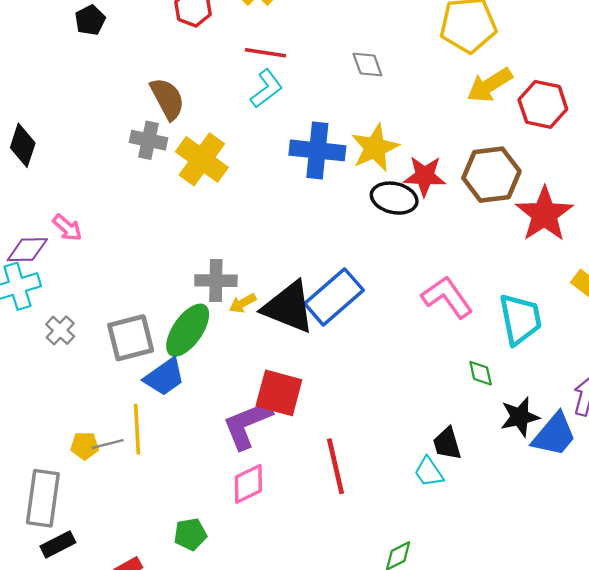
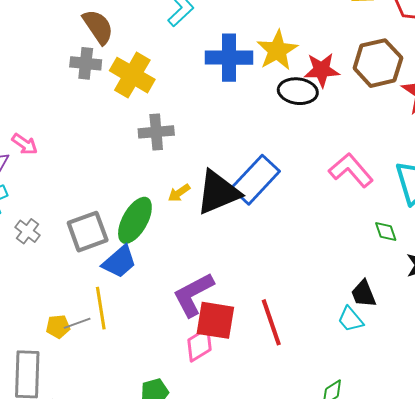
gray cross: (216, 281) -> (156, 132), moved
black triangle: (288, 307) -> (218, 192), turned -39
red square: (279, 393) -> (215, 320), moved

